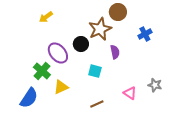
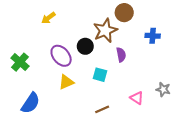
blue cross: (145, 34) -> (153, 36), turned 32
green cross: (42, 71) -> (20, 62), moved
yellow triangle: (61, 87) -> (66, 82), moved

